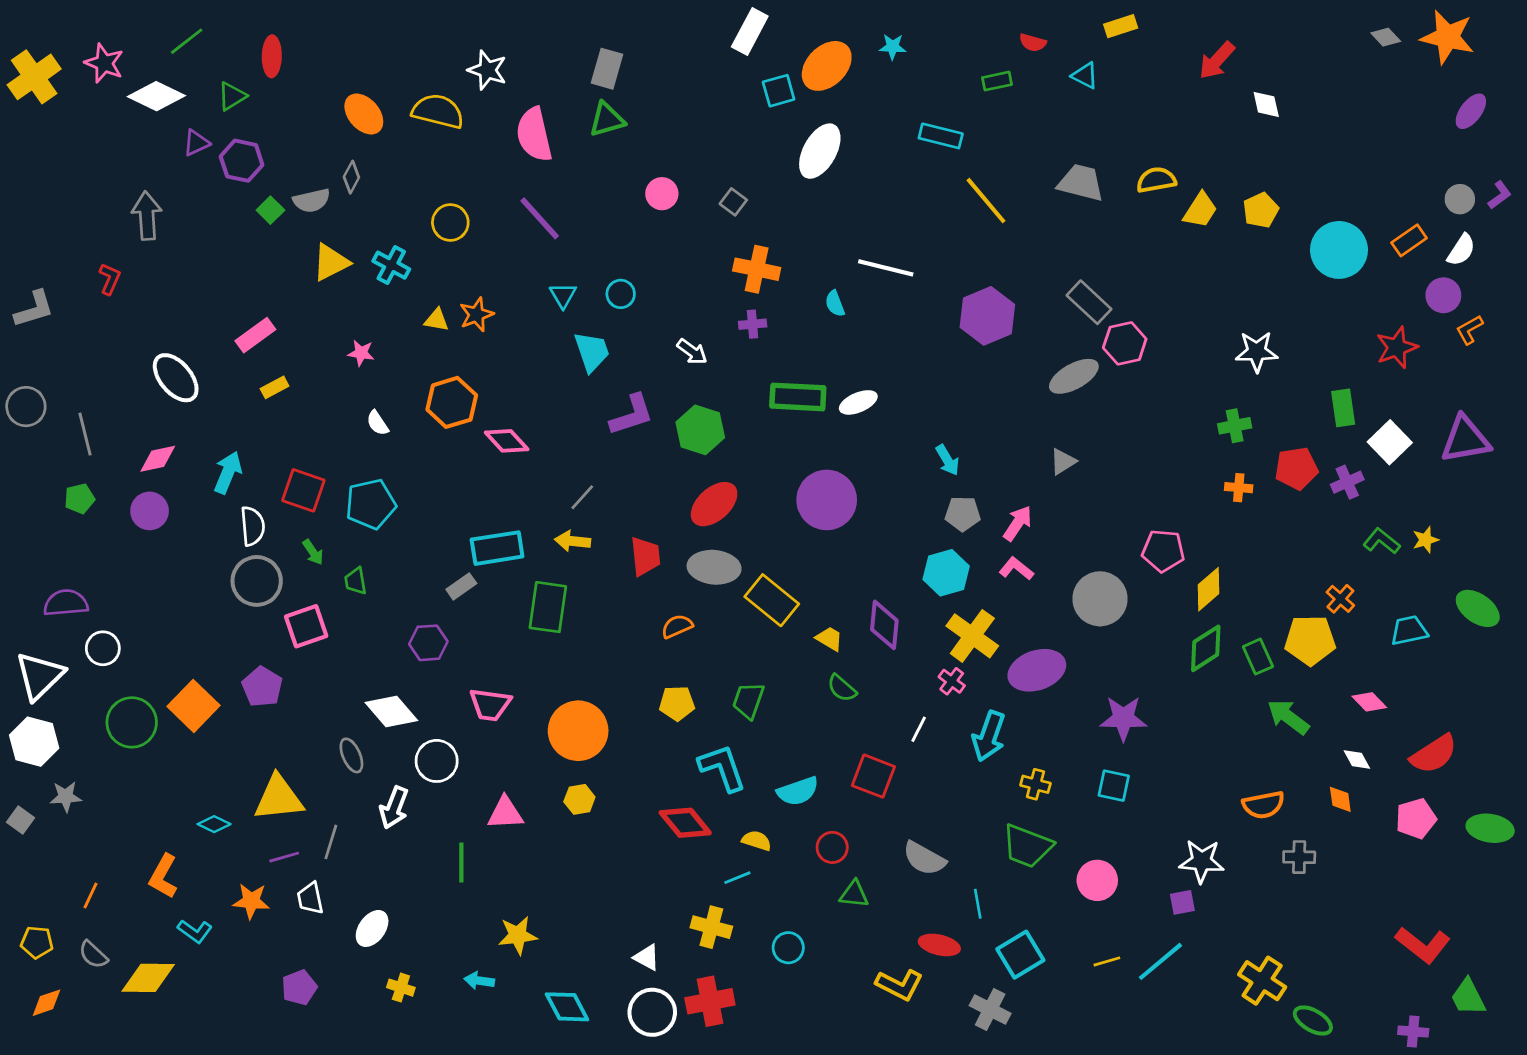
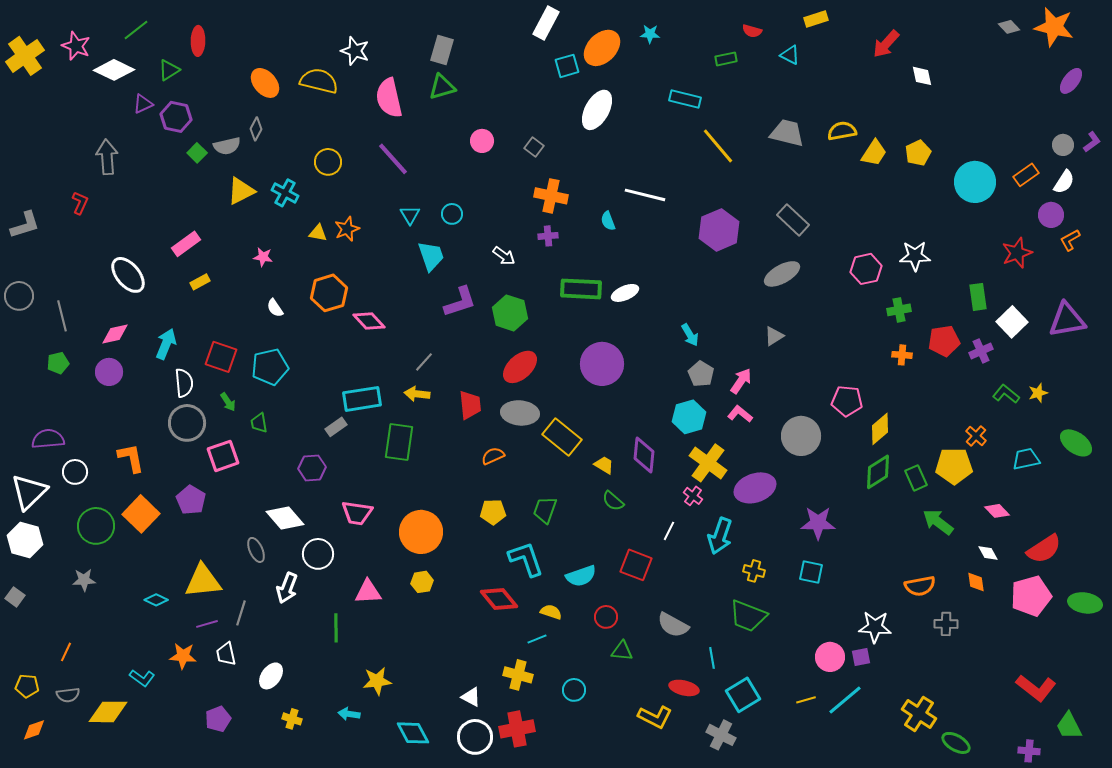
pink hexagon: (1125, 343) -> (866, 269), moved
gray pentagon: (963, 514) -> (701, 374), turned 30
gray star: (66, 797) -> (84, 580), moved
pink pentagon: (1416, 819) -> (1031, 596), size x1.4
orange L-shape: (163, 876) -> (131, 458), moved, turned 140
pink circle: (1097, 880) -> (830, 657), moved
gray semicircle: (93, 955) -> (68, 695), turned -50

